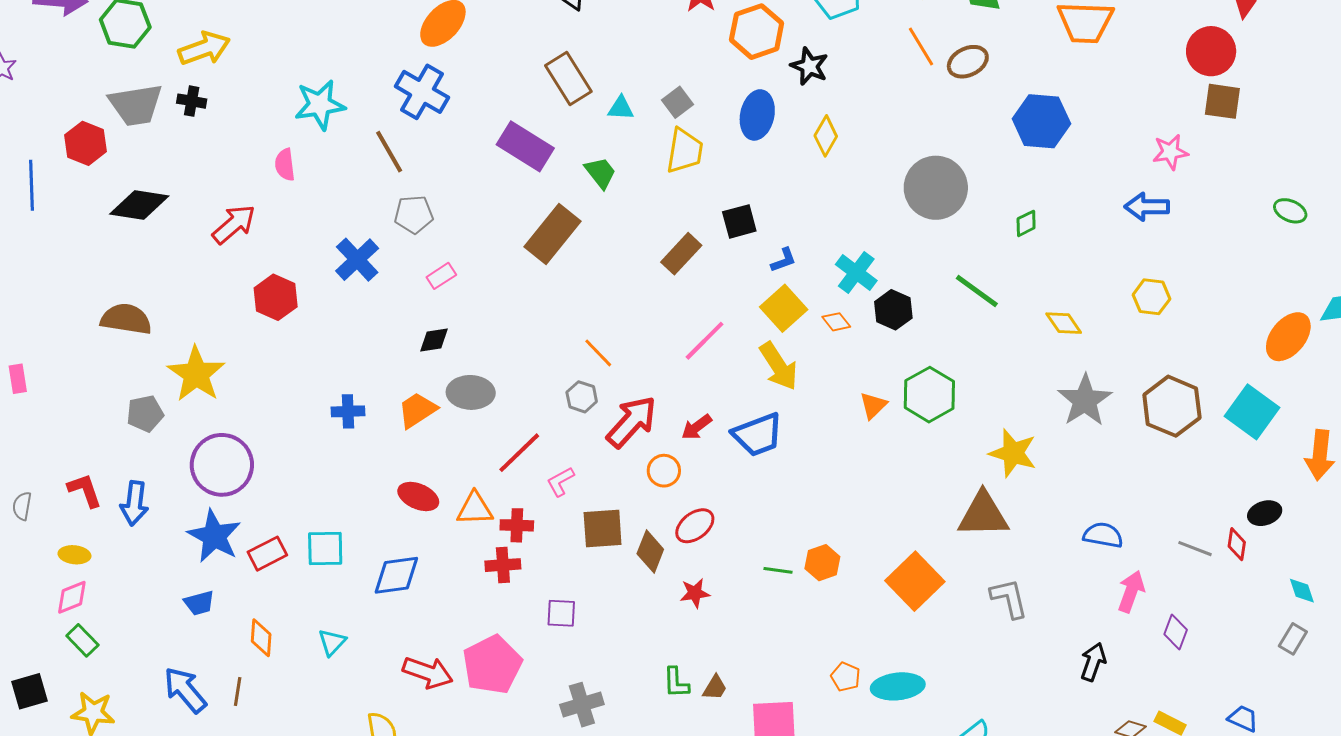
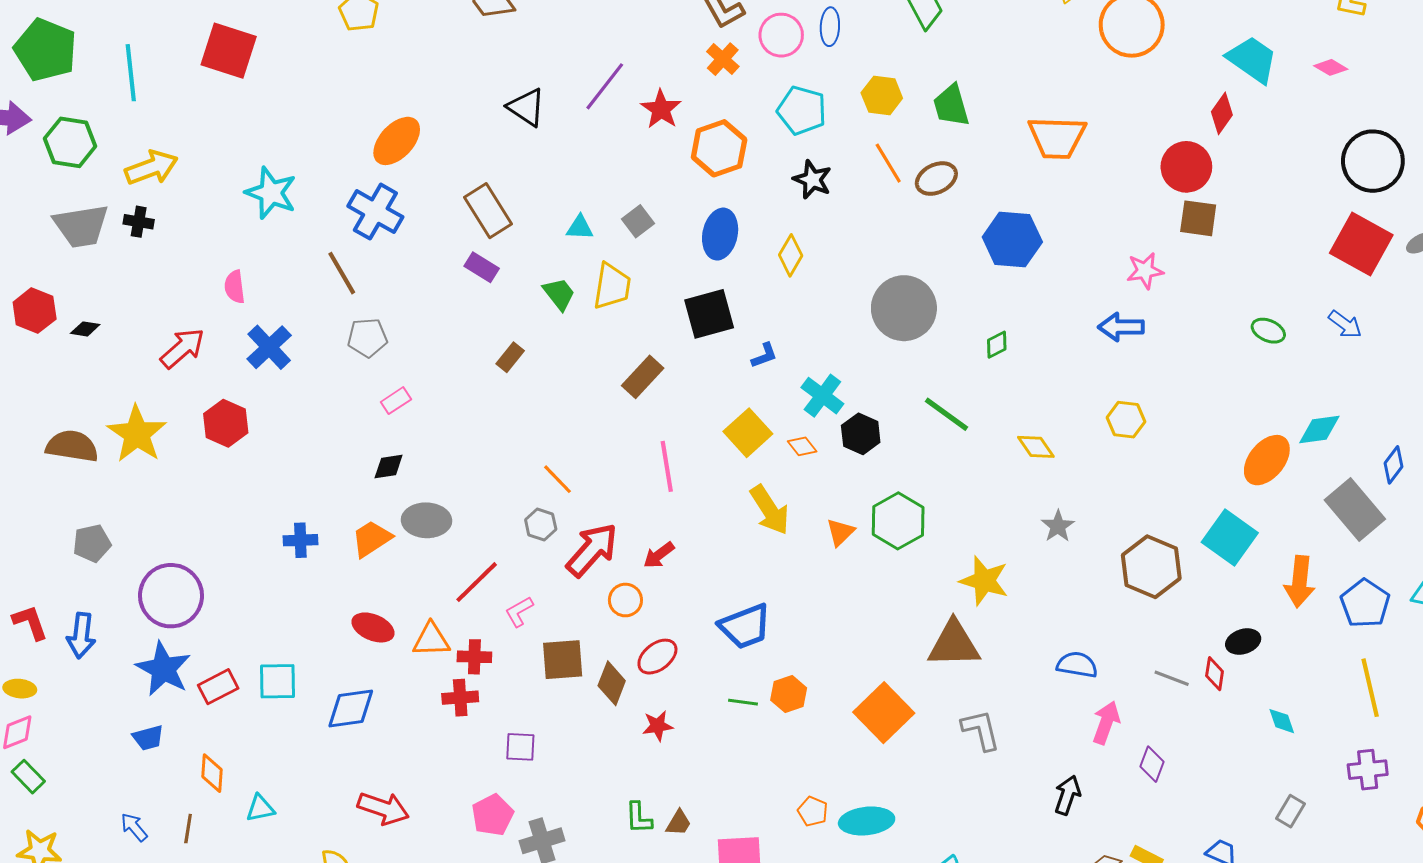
black star: (809, 66) -> (812, 180), moved
brown rectangle: (568, 79) -> (488, 211), moved
cyan star: (320, 105) -> (271, 193), moved, turned 30
red hexagon: (86, 143) -> (35, 311), moved
purple rectangle: (525, 146) -> (482, 267), size x0.6
yellow trapezoid: (685, 151) -> (612, 286), moved
black diamond: (139, 205) -> (85, 329), size x0.5
black square: (739, 221) -> (709, 314), moved, size x1.4
brown rectangle: (553, 234) -> (510, 357), size x0.5
blue cross: (357, 260) -> (269, 347), moved
blue L-shape: (784, 260) -> (764, 355), moved
pink line: (705, 341) -> (667, 466), turned -54
yellow arrow: (779, 366) -> (770, 510), moved
yellow star: (196, 374) -> (137, 434), moved
gray star: (1085, 400) -> (1058, 526), size x0.6
brown hexagon: (1172, 406) -> (1151, 567), moved
blue trapezoid: (758, 435) -> (745, 626), moved
gray rectangle: (1293, 639) -> (1290, 811), moved
cyan triangle: (332, 642) -> (260, 808), moved, turned 36
pink pentagon: (492, 665) -> (493, 815), moved, size x0.7
blue arrow: (185, 690) -> (134, 827), size x0.6

